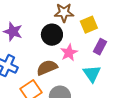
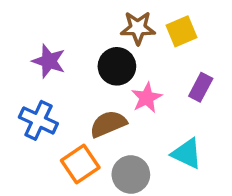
yellow square: (89, 25) -> (181, 31), moved
cyan triangle: (92, 74) -> (187, 154), moved, turned -30

